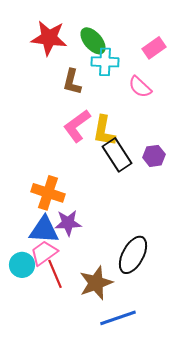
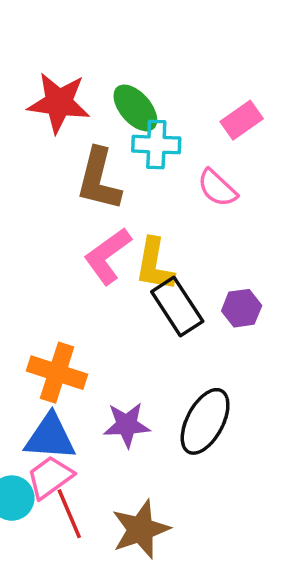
brown L-shape: (72, 82) -> (99, 179), size x1.4
purple star: (68, 223) -> (127, 425), moved
black ellipse: (133, 255) -> (205, 421), moved

